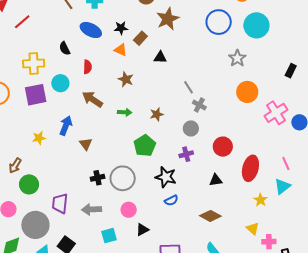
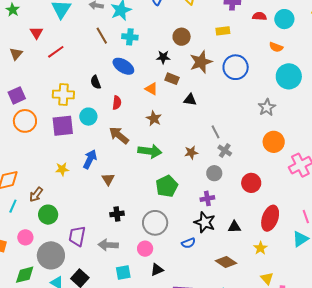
blue circle: (219, 22) -> (236, 67), moved
black star: (121, 28) -> (163, 57), moved
brown rectangle: (140, 38) -> (172, 79), turned 64
green arrow: (125, 112) -> (150, 151), size x1.6
brown star: (157, 114) -> (191, 152), moved
red circle: (223, 147) -> (251, 183), moved
black star: (166, 177) -> (205, 222), moved
gray circle: (123, 178) -> (155, 223), moved
yellow star: (260, 200) -> (260, 248), moved

